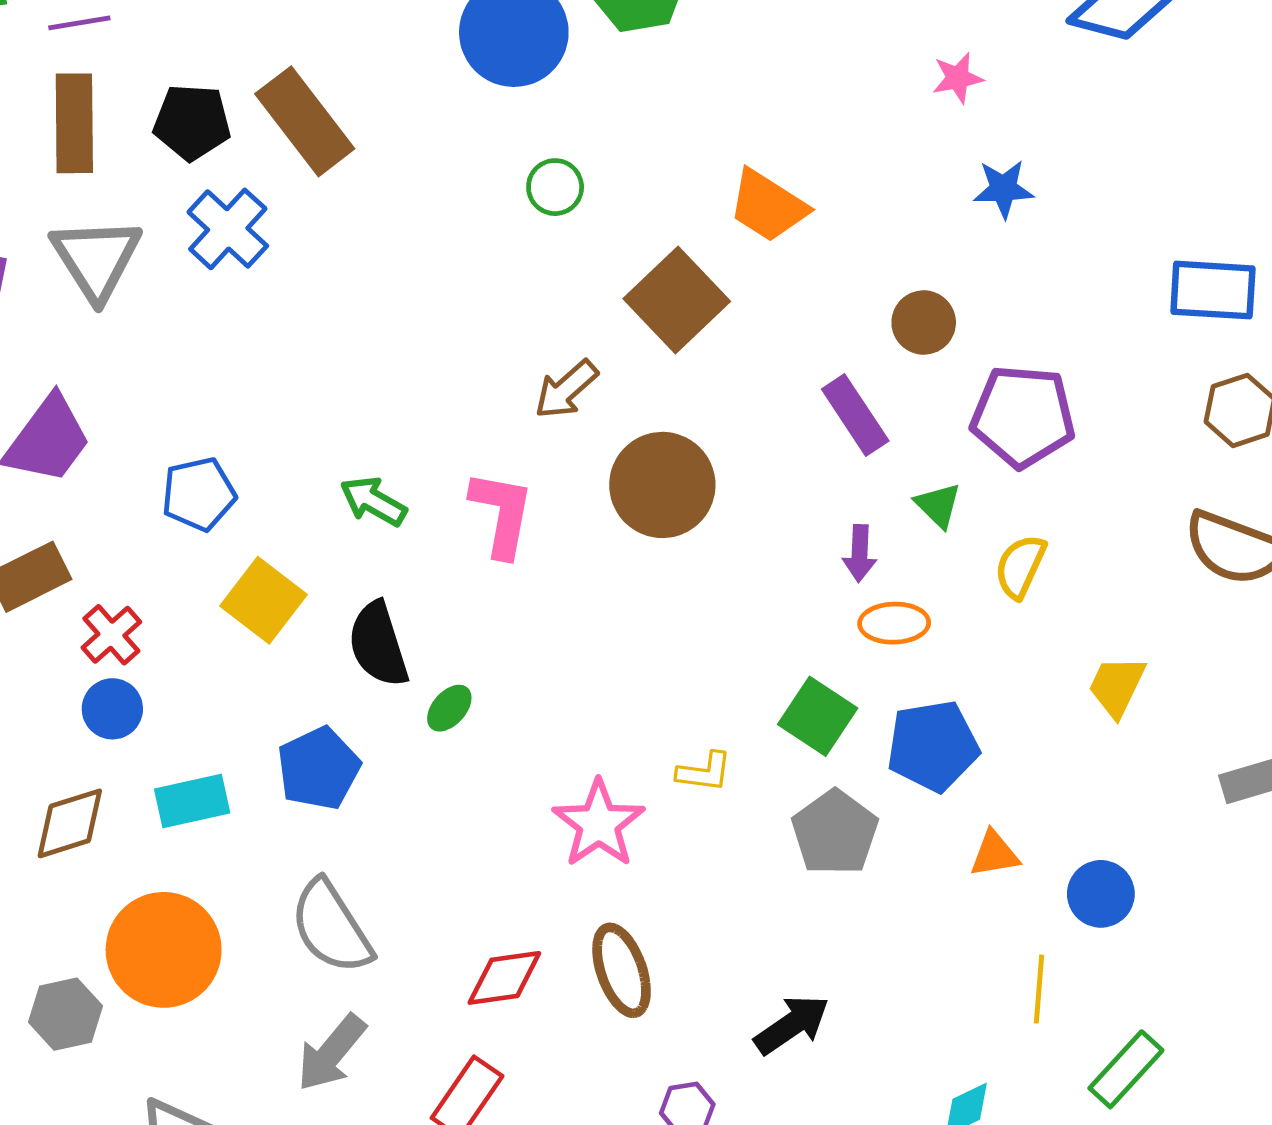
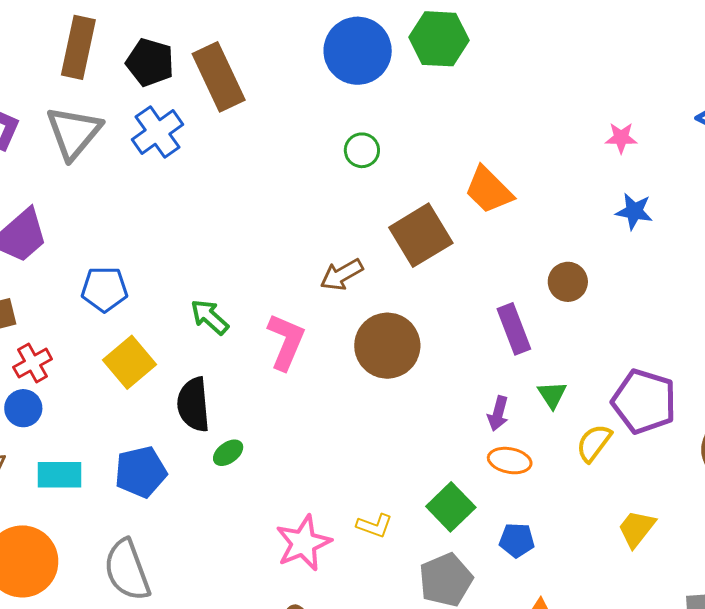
purple pentagon: (1023, 416) -> (644, 401), moved
blue pentagon: (933, 746) -> (517, 540), size x0.6

